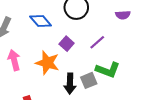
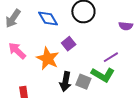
purple line: (97, 42) -> (111, 57), moved
pink arrow: (14, 60) -> (17, 51), turned -42
gray square: (89, 80) -> (83, 82), turned 35

